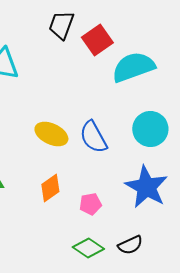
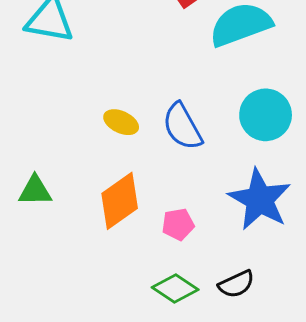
yellow ellipse: (51, 134) -> (121, 122), size x0.7
orange diamond: (50, 188) -> (120, 201), size x1.4

